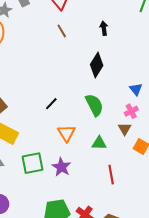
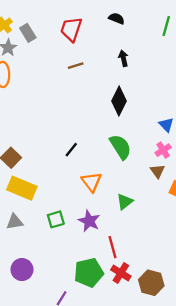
brown line: (62, 31) -> (76, 66), turned -72
green triangle: (99, 143) -> (125, 202), moved, turned -35
green square: (32, 163) -> (56, 219), size x0.7
red line: (111, 175) -> (112, 247), moved

